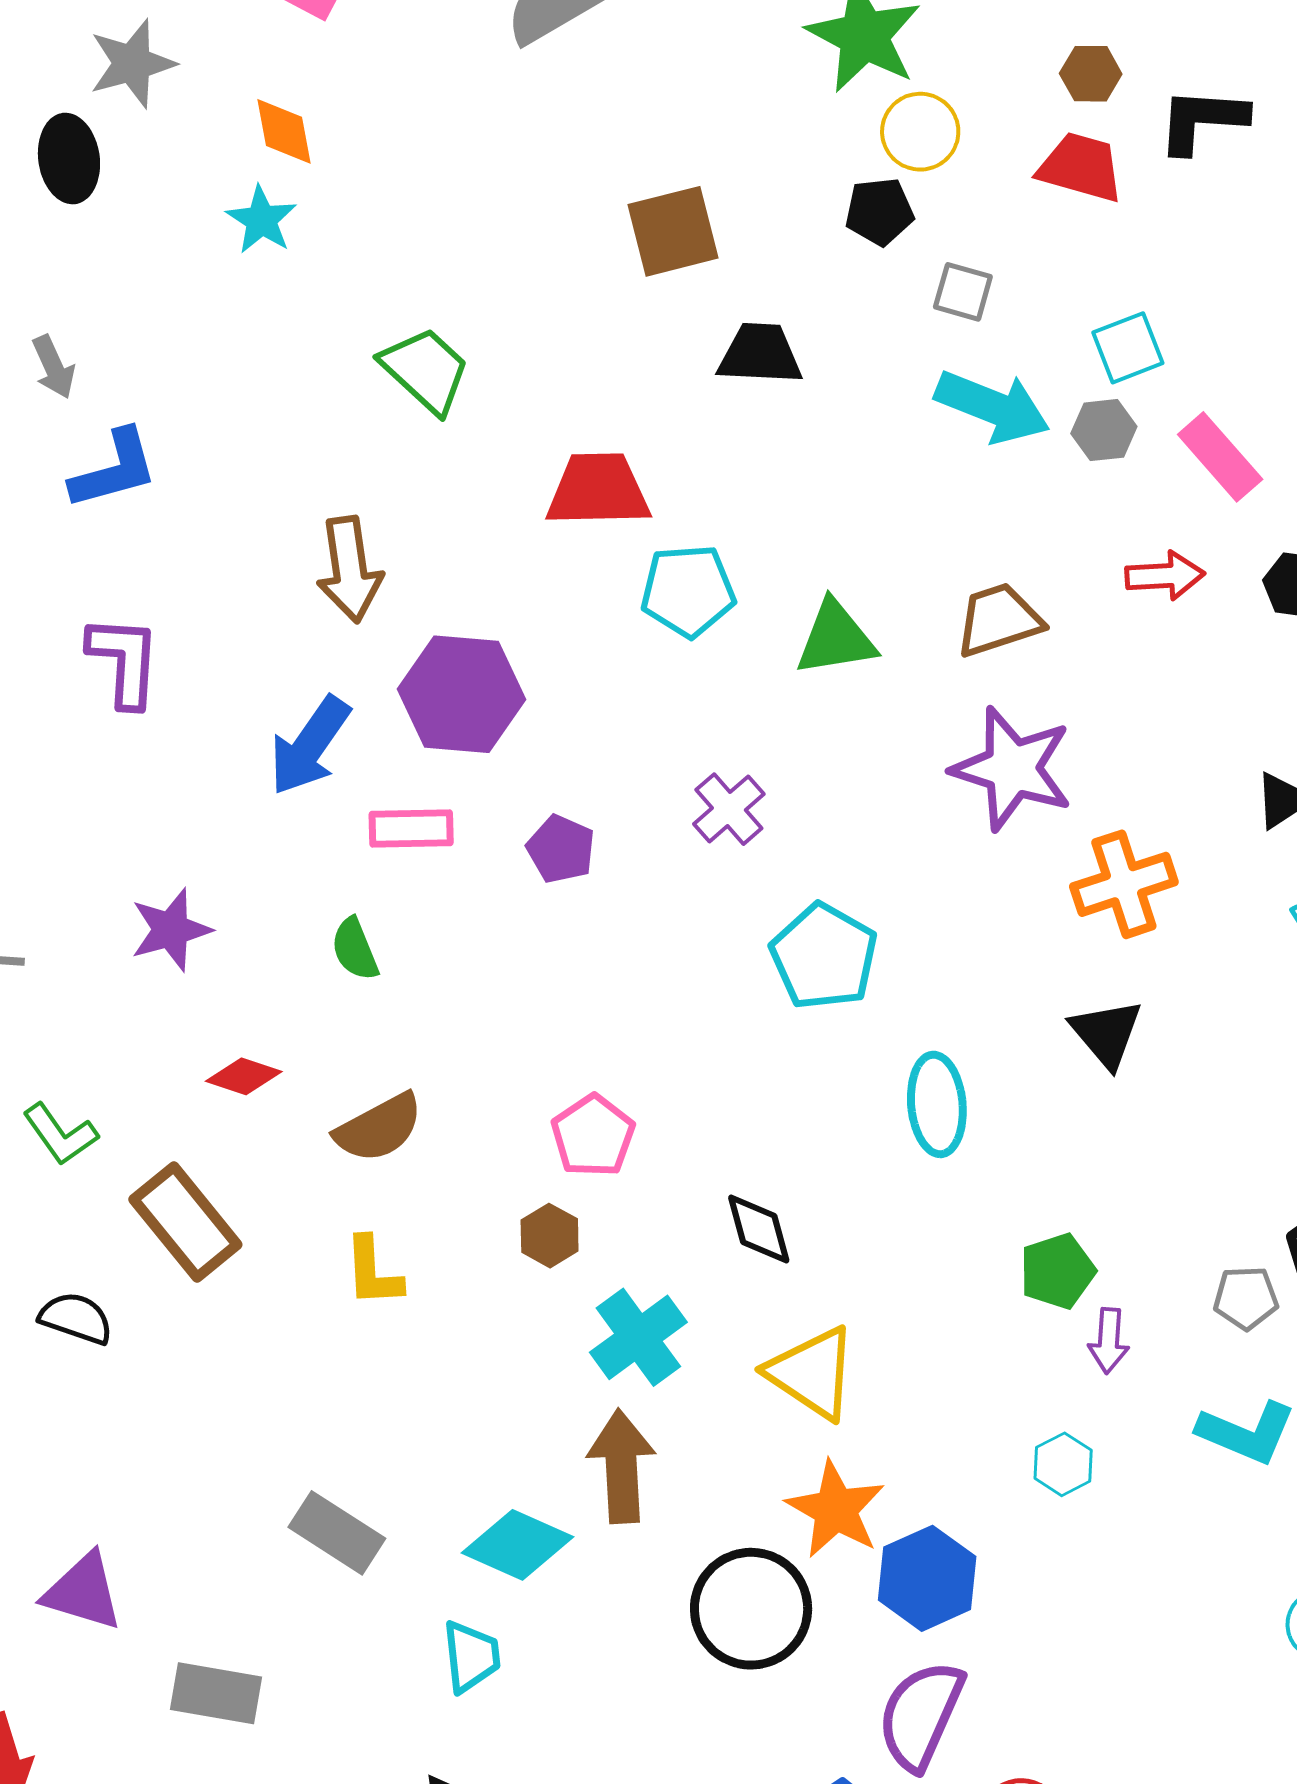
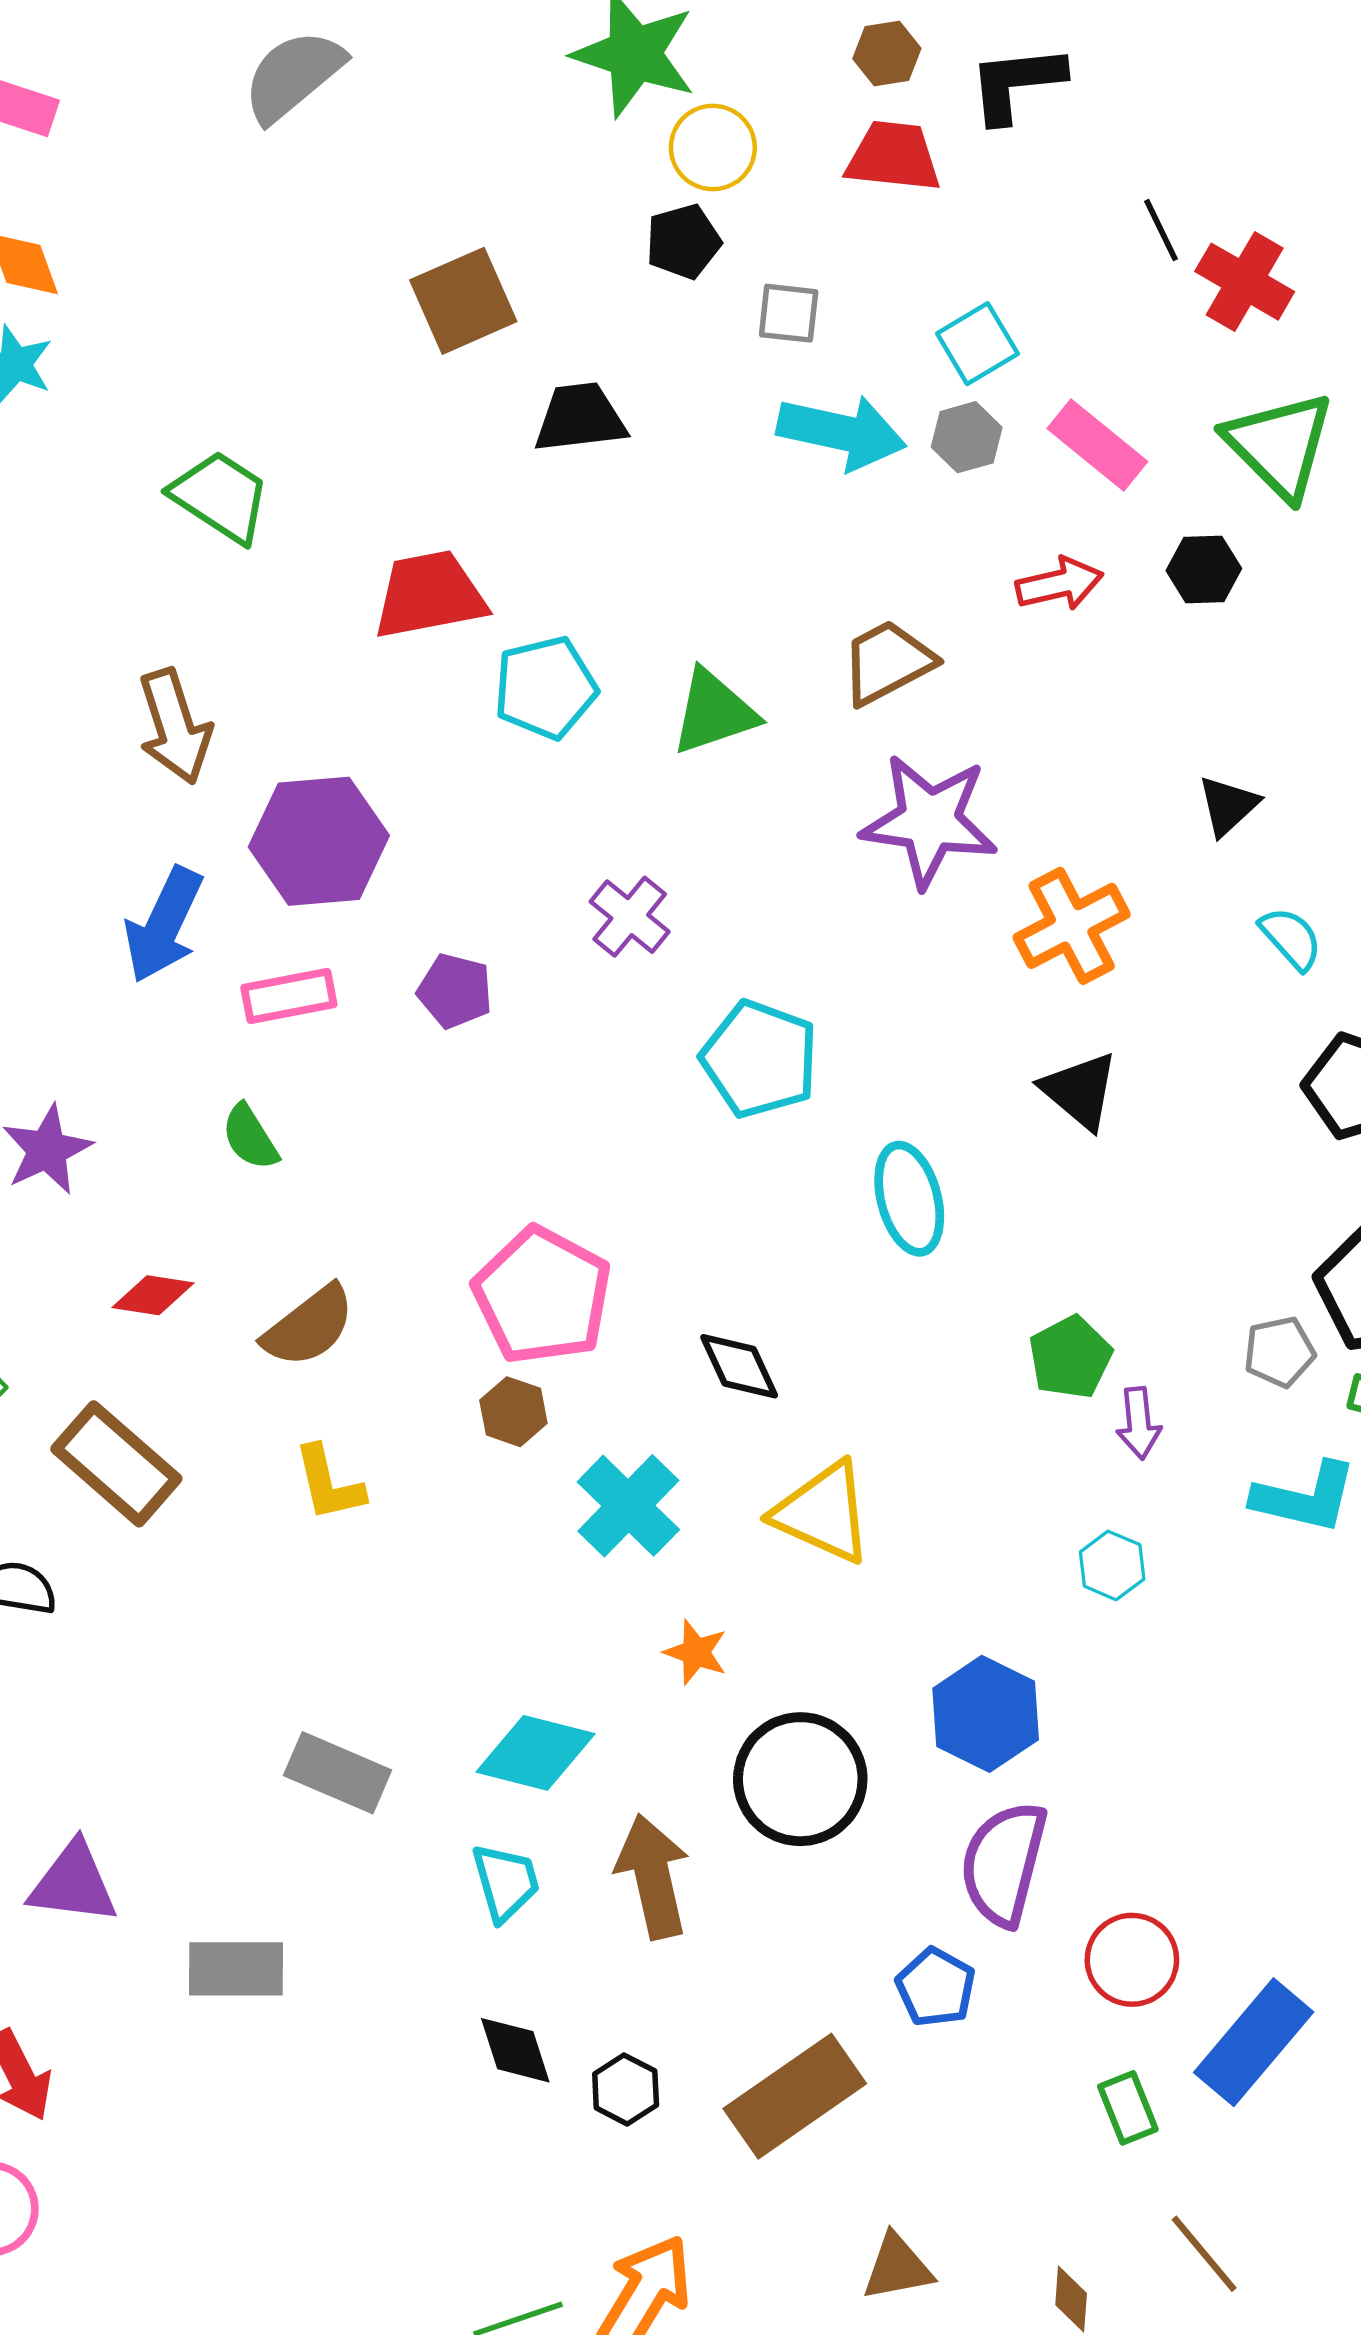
pink pentagon: (593, 1136) -> (542, 1296), size x1.5
brown arrow: (621, 1466) -> (653, 1876), moved
orange star: (836, 1509) -> (696, 1652), moved, size x0.6

